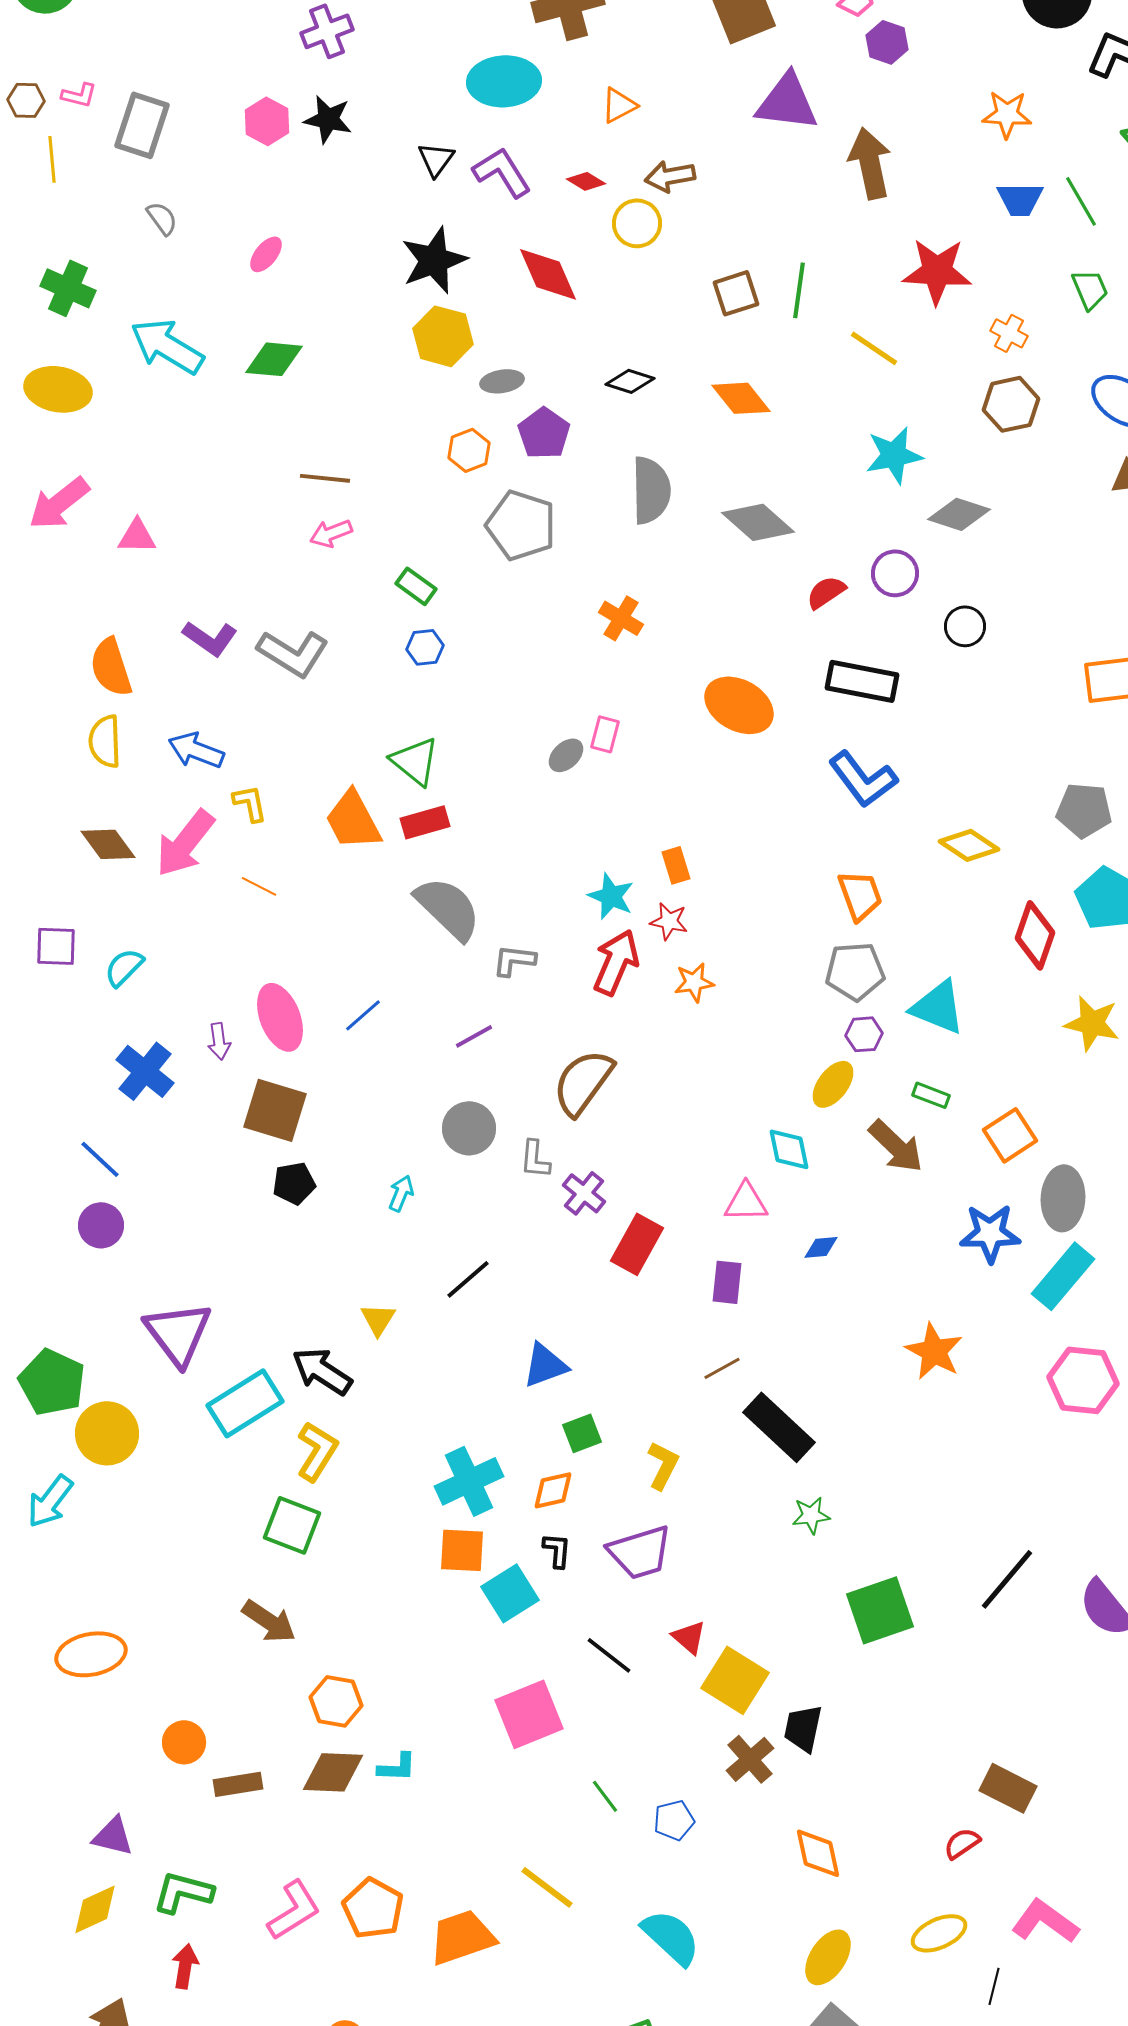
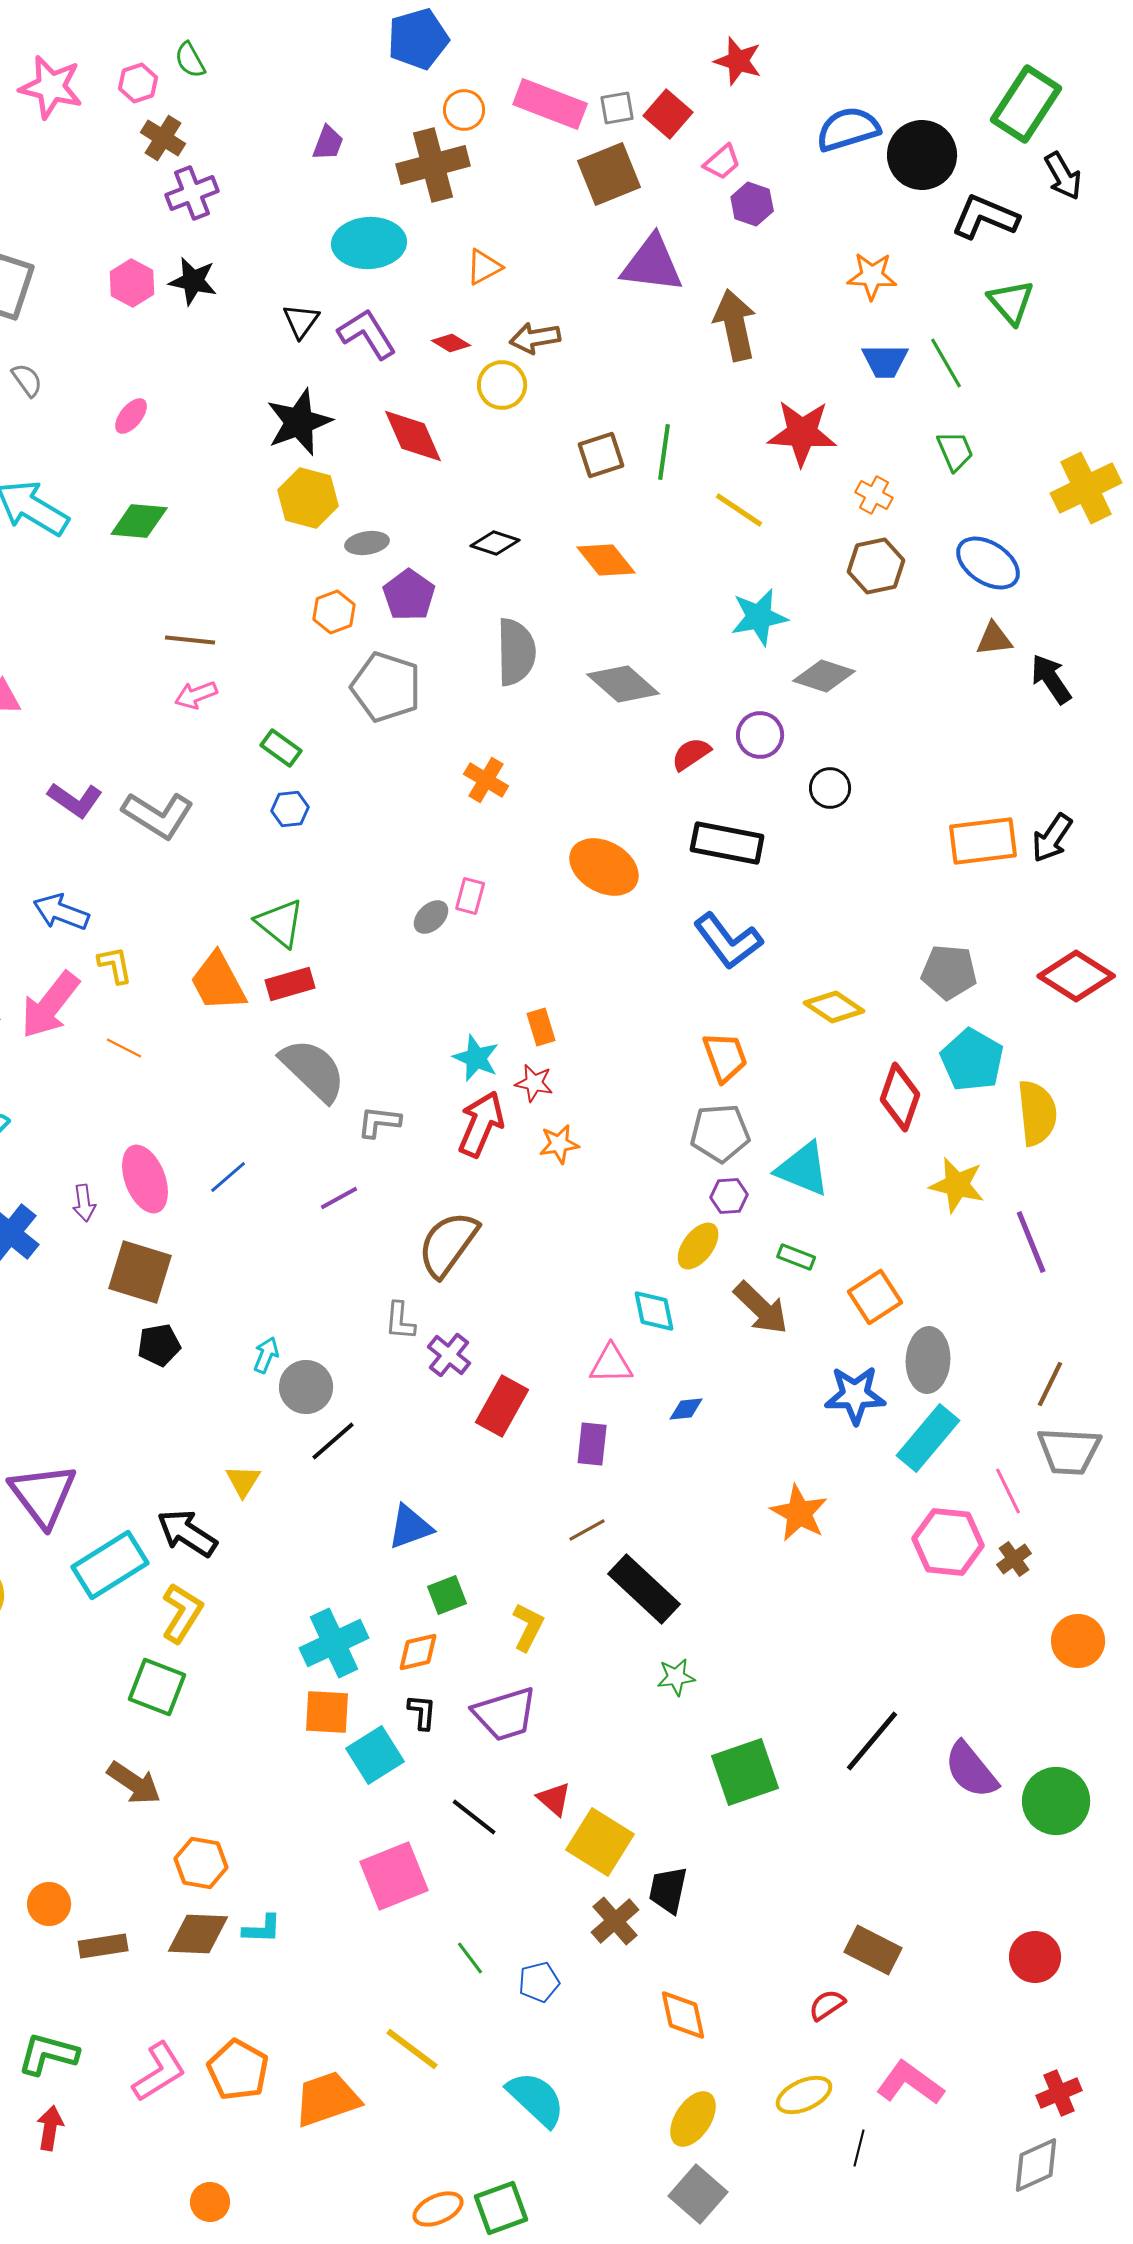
gray circle: (469, 1128) -> (306, 1387), moved

